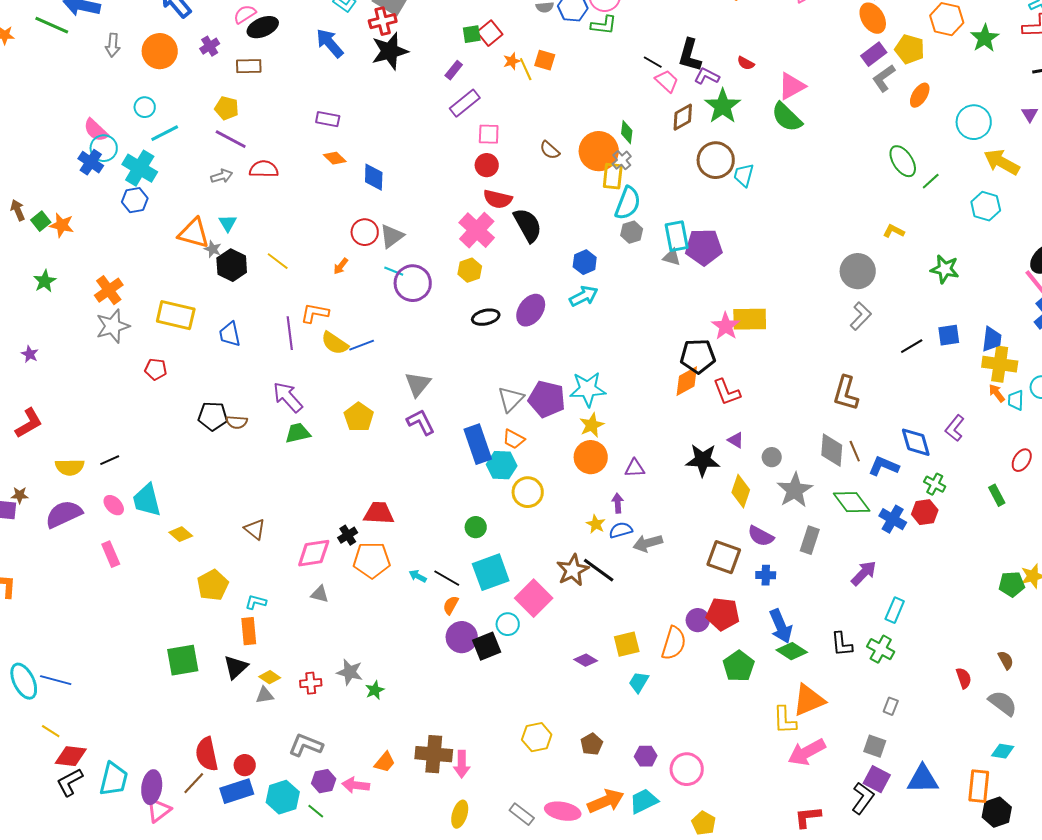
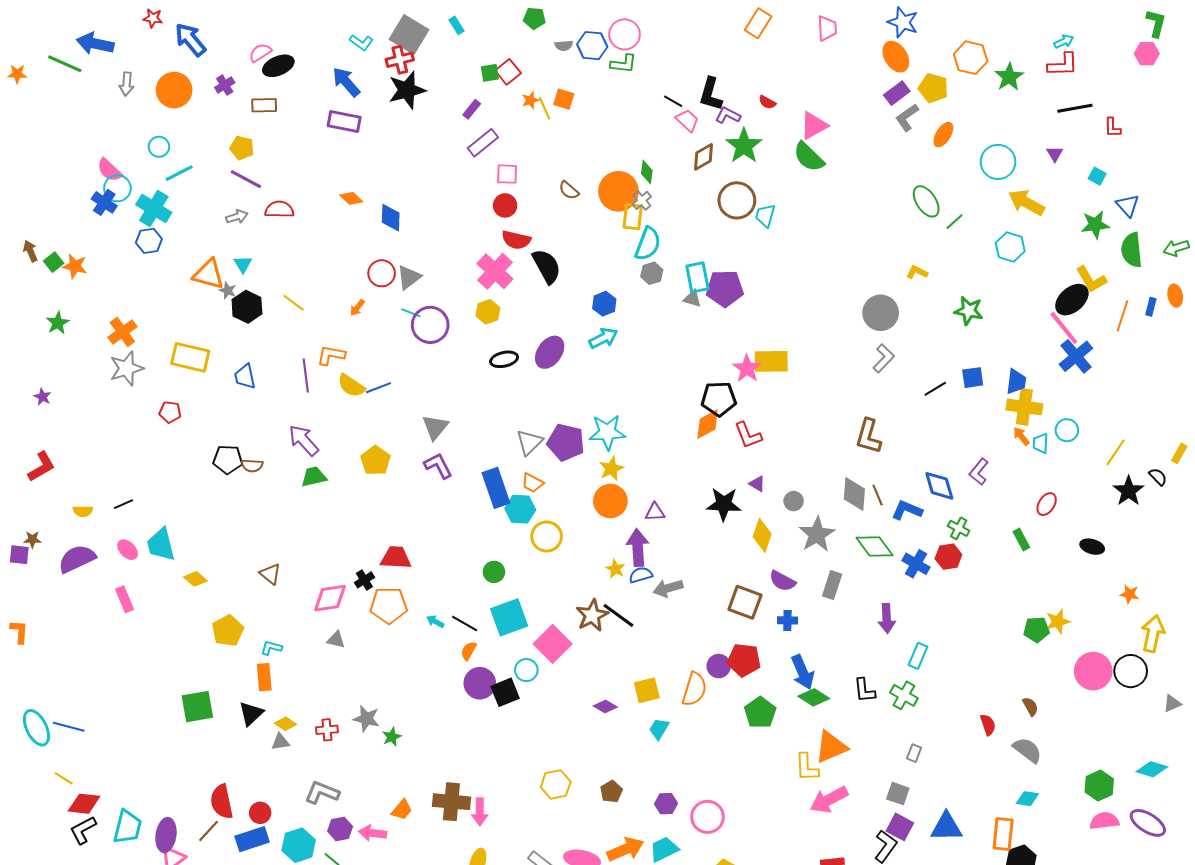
purple rectangle: (328, 119) -> (344, 121), moved, size x1.4
yellow semicircle: (70, 467) -> (83, 511), size x0.7
purple arrow: (618, 503) -> (638, 548), size x1.8
purple arrow: (864, 573) -> (887, 618), turned 132

